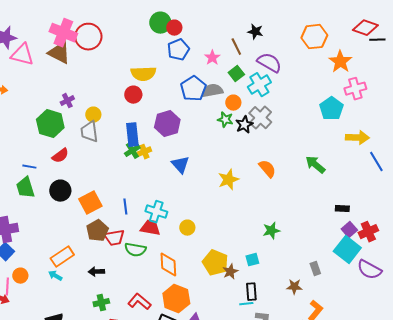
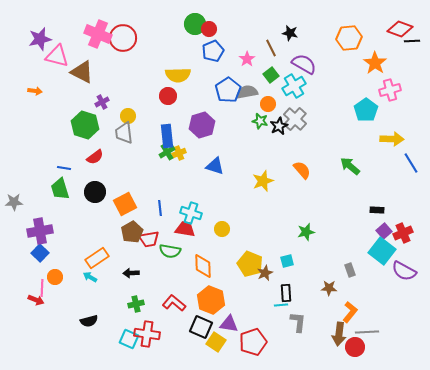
brown triangle: (59, 53) -> (82, 72), moved
blue triangle: (180, 165) -> (215, 166), turned -30

